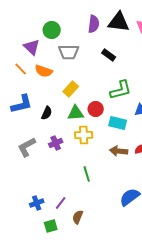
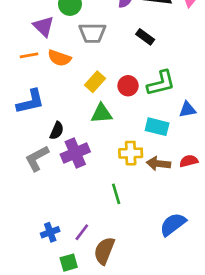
orange line: (21, 69) -> (29, 55), turned -56
red circle: (96, 109) -> (128, 86), moved
black semicircle: (47, 113) -> (57, 131), moved
yellow cross: (84, 135) -> (131, 153), moved
purple cross: (56, 143) -> (75, 153), size x1.5
brown semicircle: (78, 217) -> (104, 251), size x1.5

